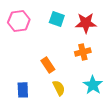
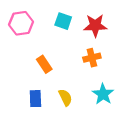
orange rectangle: (48, 65) -> (44, 64), moved
blue rectangle: (23, 90) -> (35, 99), moved

